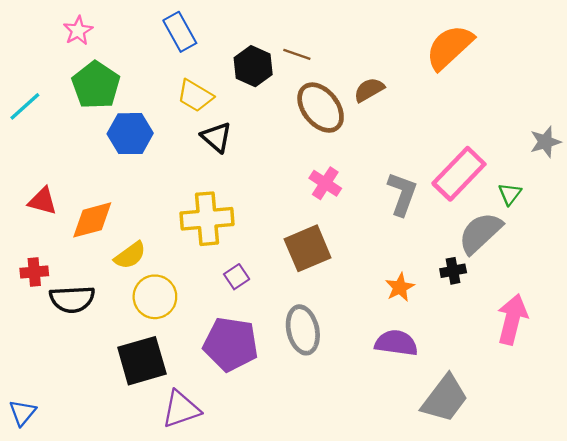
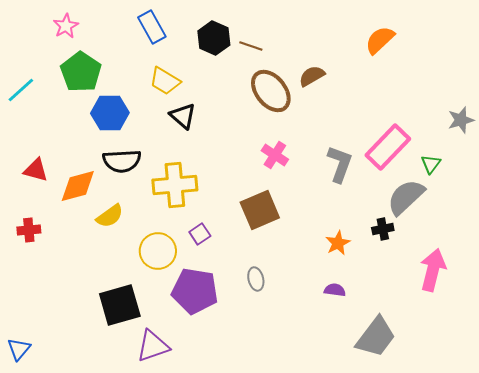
orange semicircle: (449, 47) -> (380, 40), size x0.7
black hexagon: (253, 66) -> (214, 38), moved
yellow circle: (155, 297) -> (158, 251), moved
black semicircle: (72, 299) -> (122, 161), moved
gray ellipse: (303, 330) -> (256, 279), size x0.6
purple semicircle: (396, 343) -> (335, 290), size x0.6

